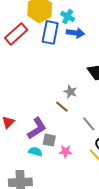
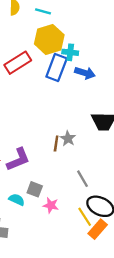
cyan cross: (68, 17) -> (70, 52), moved, turned -32
brown line: (62, 107) -> (56, 144), moved, turned 48
purple L-shape: (37, 128) -> (18, 159), moved

